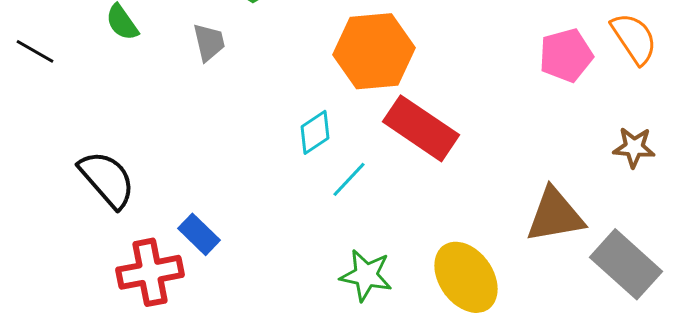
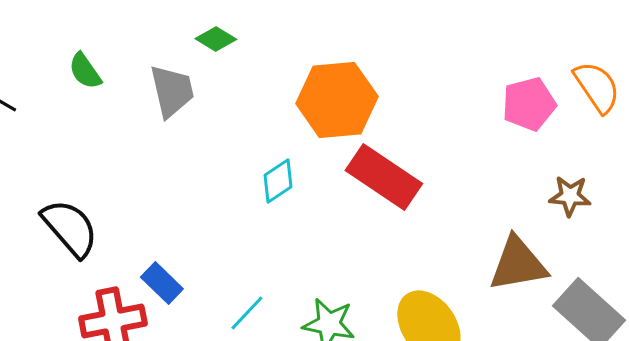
gray trapezoid: (209, 42) -> (172, 91), size x1.4
brown star: (634, 147) -> (570, 196), moved
cyan line: (349, 179) -> (247, 313), moved

